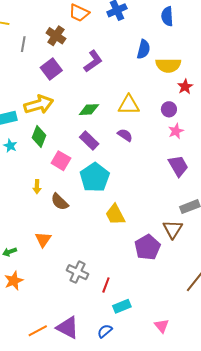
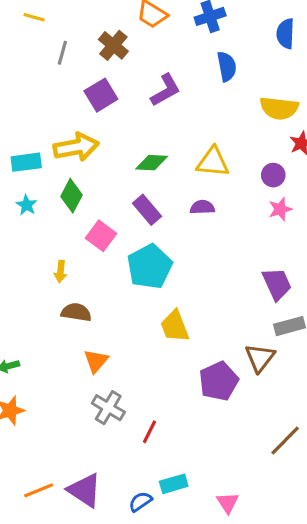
blue semicircle: (144, 49) -> (227, 67), moved, turned -30
purple semicircle: (125, 135) -> (202, 207), turned -42
purple trapezoid: (178, 166) -> (277, 284), moved
brown semicircle: (60, 202) -> (76, 312), moved, turned 138
orange triangle: (43, 239) -> (96, 361), moved
cyan rectangle: (122, 306) -> (174, 484), moved

